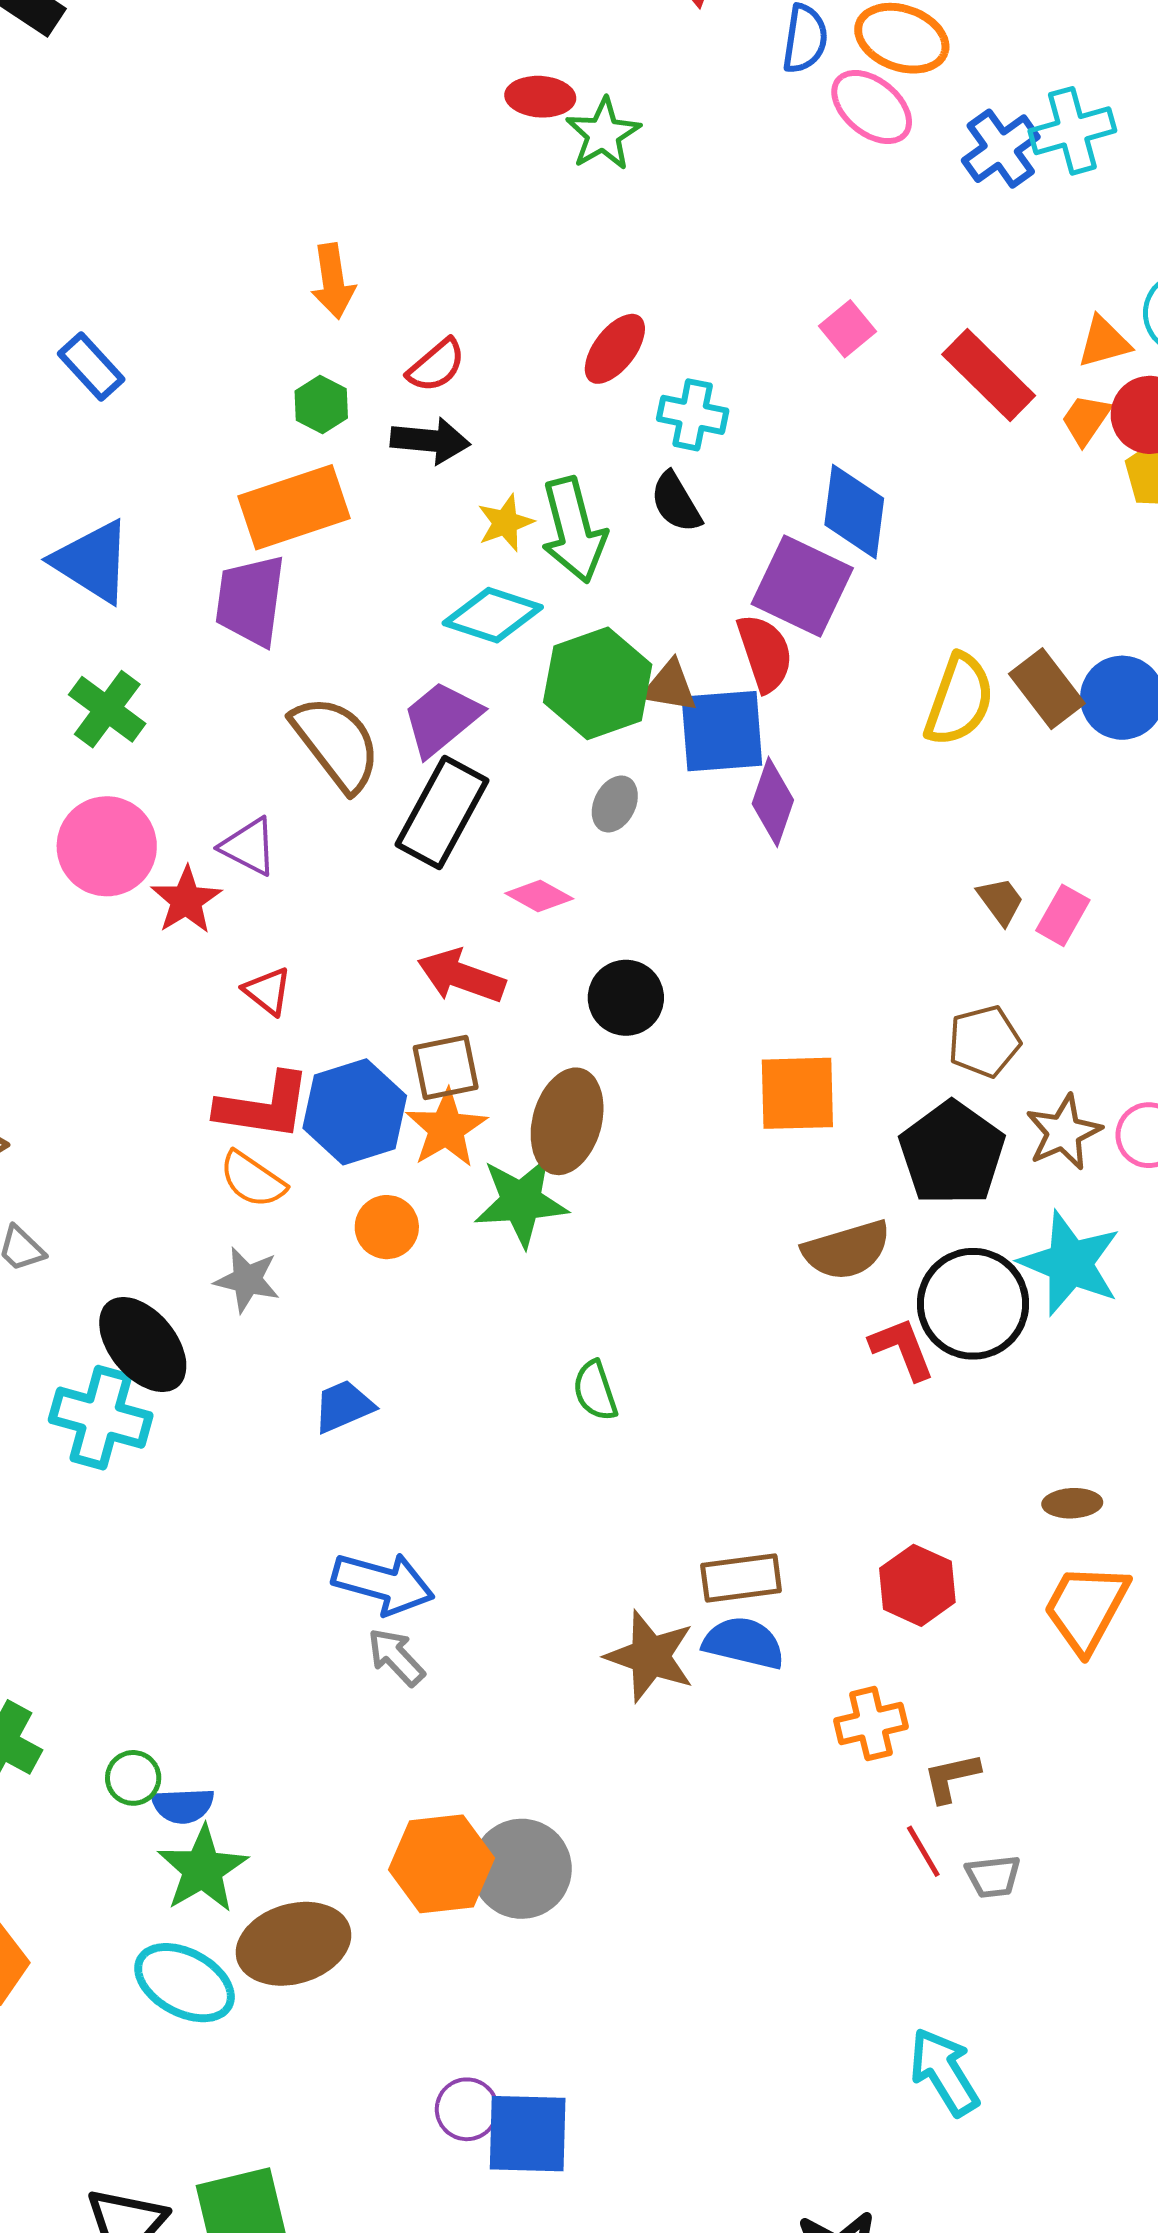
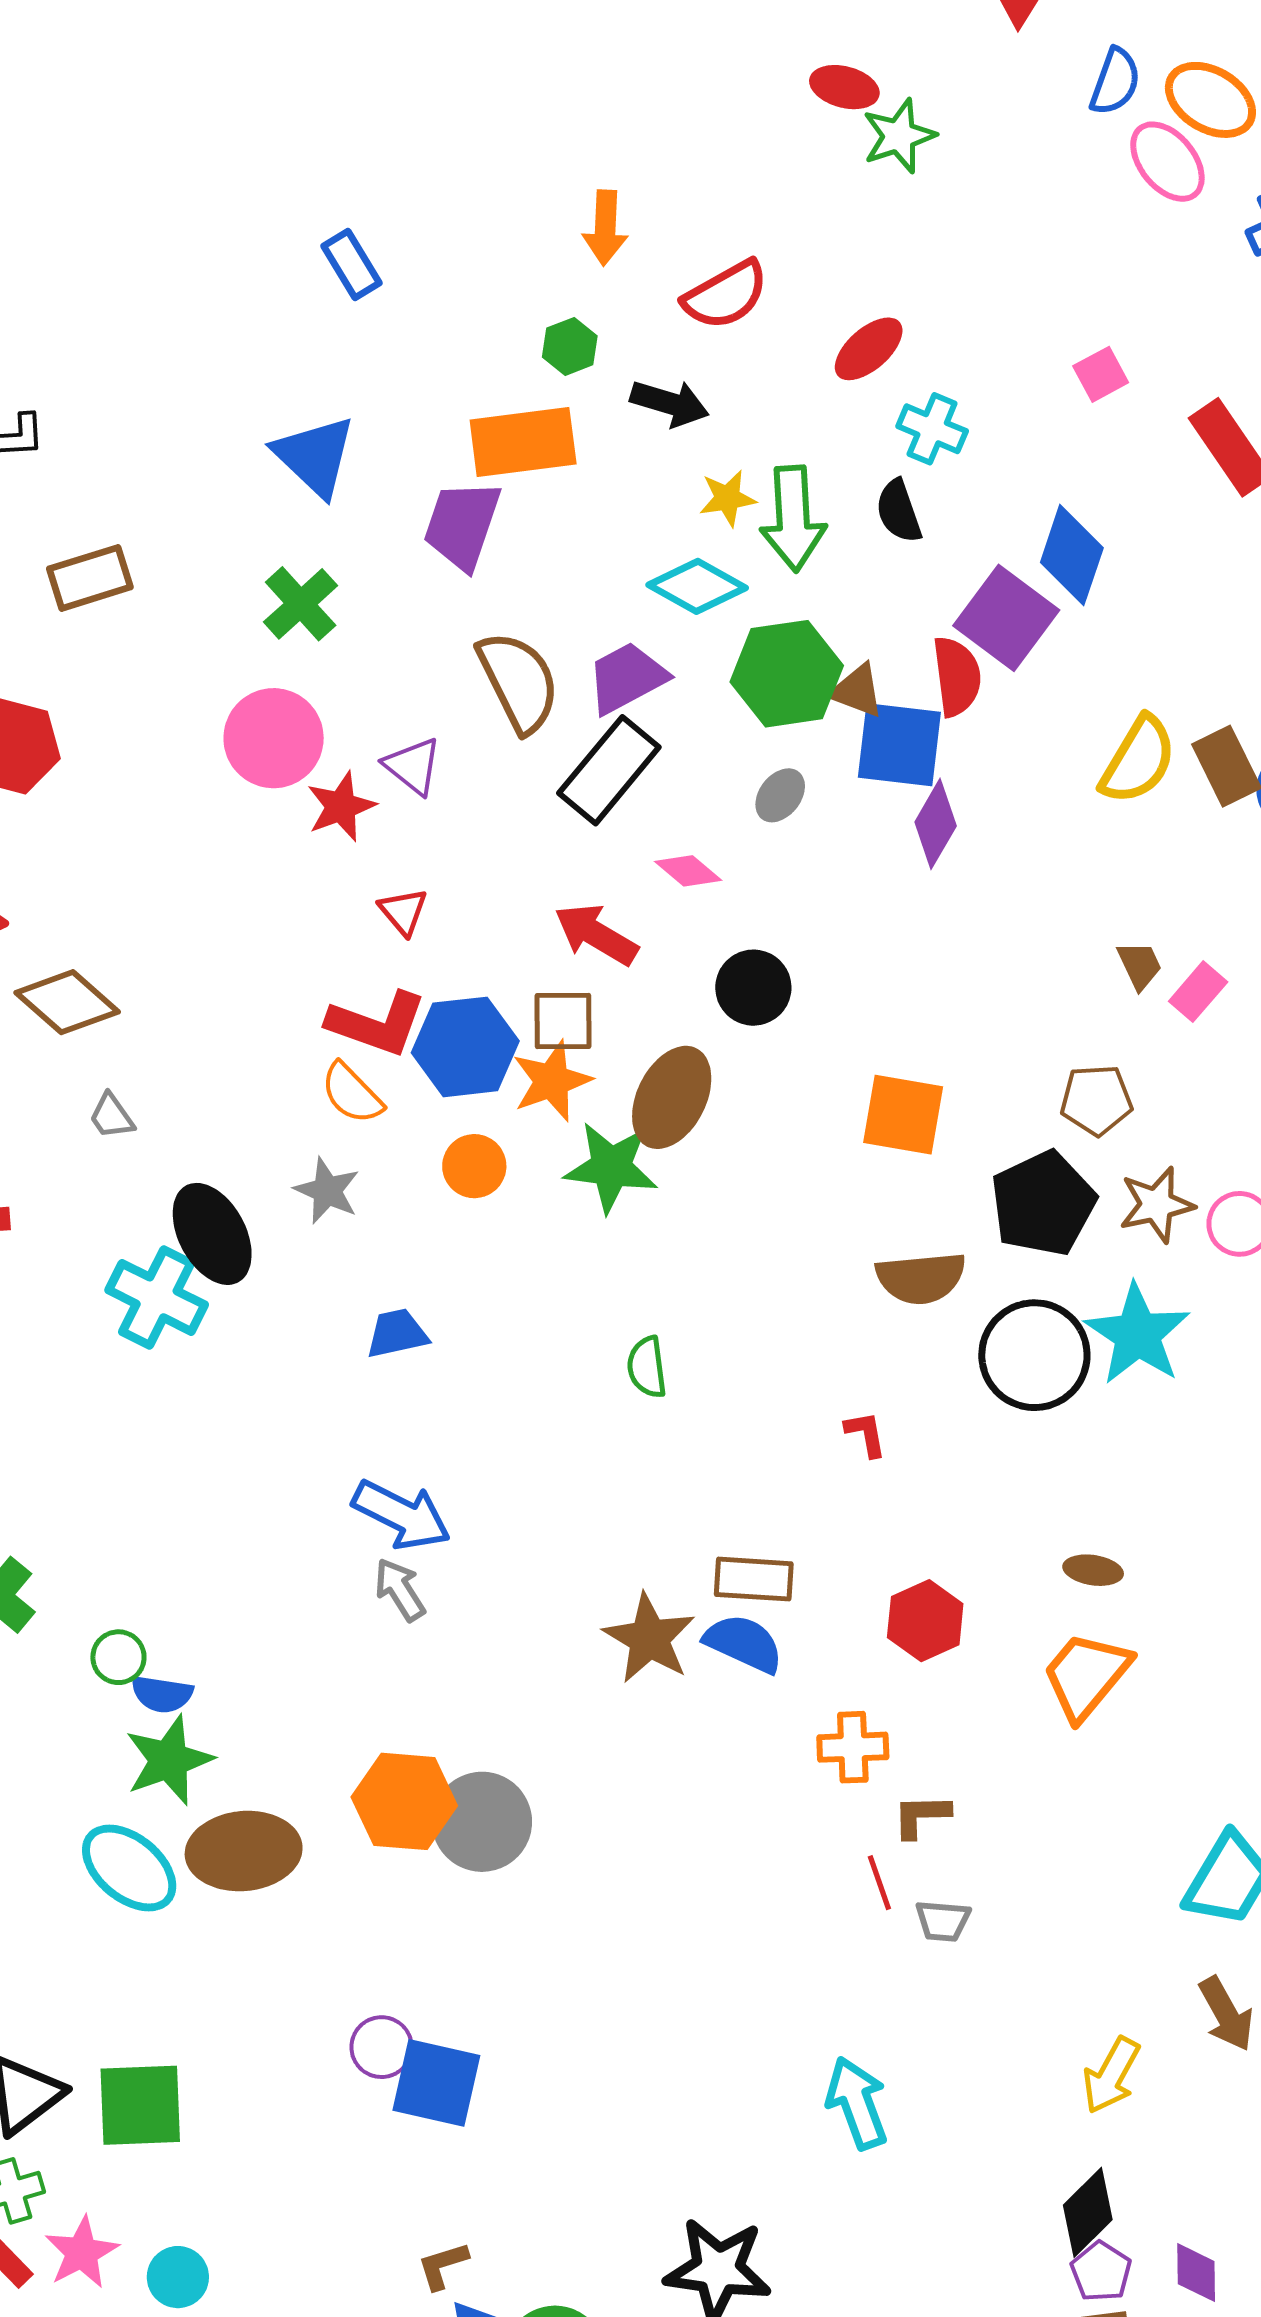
red semicircle: (436, 365) -> (726, 295), moved, size x1.4
red L-shape: (902, 1349) -> (866, 1434), moved, size x0.7

